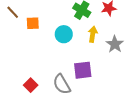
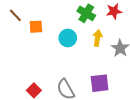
purple square: (83, 70) -> (100, 83), moved

